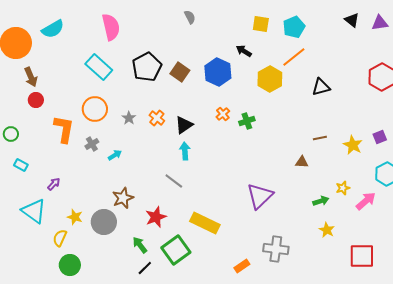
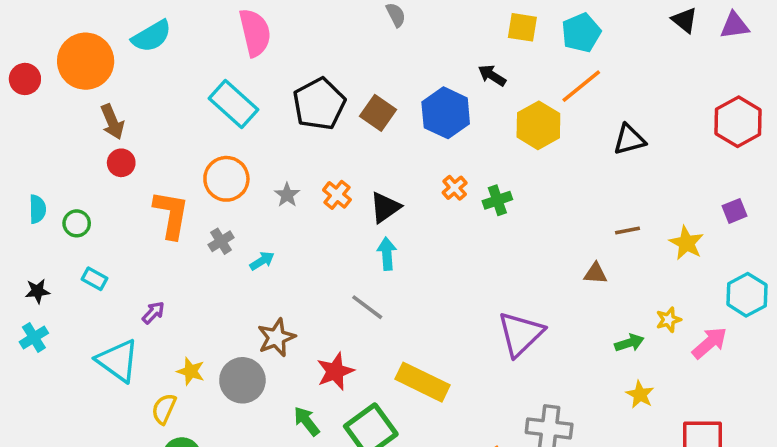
purple square: (380, 137) -> (735, 211), moved

